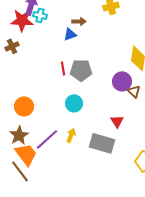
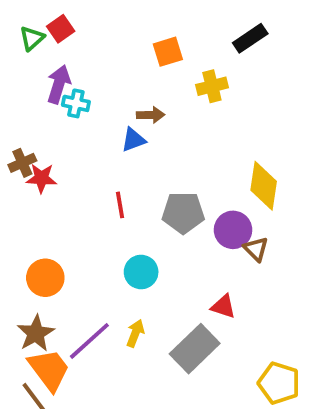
red star: (22, 20) -> (41, 178), moved, size x0.7
gray pentagon: (81, 70) -> (183, 213), moved
red triangle: (117, 121) -> (223, 306), turned -40
gray rectangle: (102, 143) -> (195, 349), turned -60

